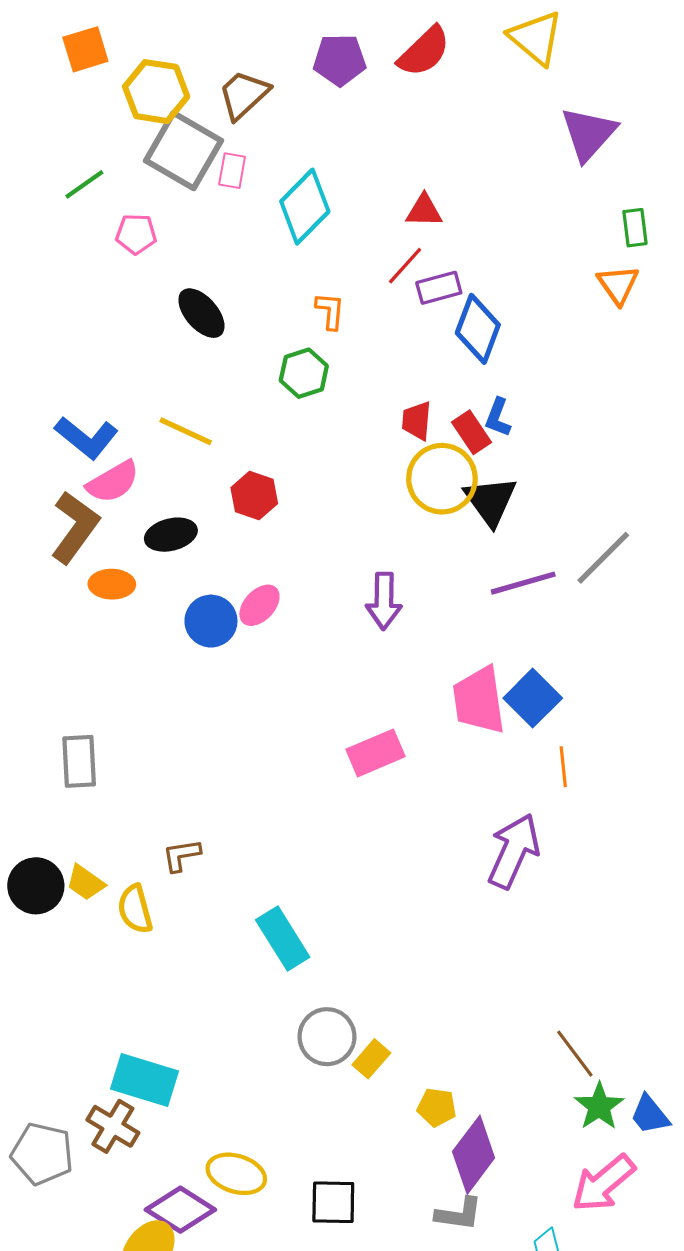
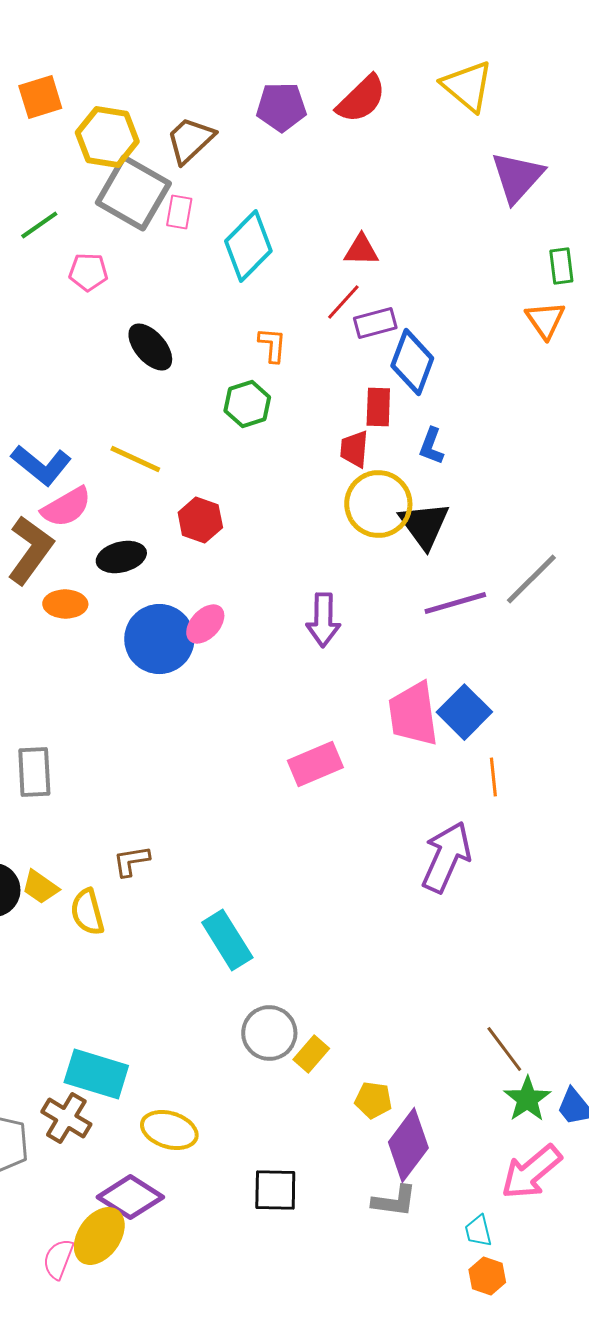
red rectangle: (471, 432) -> (378, 407), moved, turned 36
blue circle: (211, 621) -> (159, 639), size x1.4
yellow ellipse: (236, 1174) -> (169, 1130), moved

